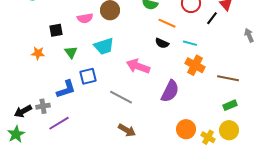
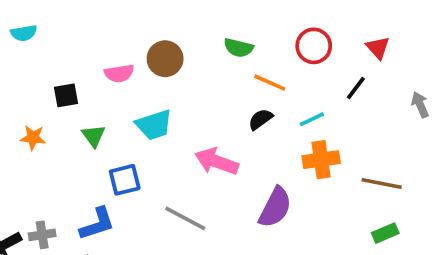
black line: (212, 18) -> (356, 88), moved
black semicircle: (162, 43) -> (260, 119), turned 120
cyan line: (190, 43) -> (312, 119), turned -40
orange cross: (195, 65) -> (321, 160), turned -36
blue L-shape: (66, 89) -> (97, 224), moved

